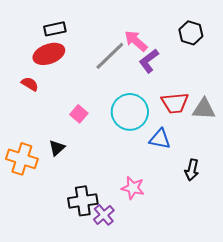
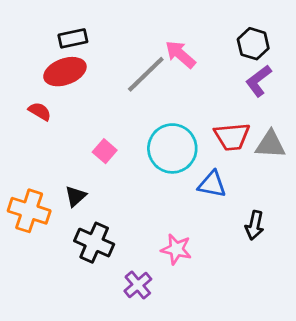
purple L-shape: (149, 61) -> (258, 81), moved
black cross: (83, 201) -> (94, 243), moved, turned 32

